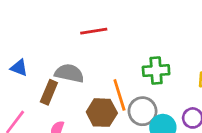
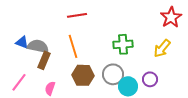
gray semicircle: (69, 73) -> (38, 46), moved
orange line: (119, 95) -> (73, 46), moved

